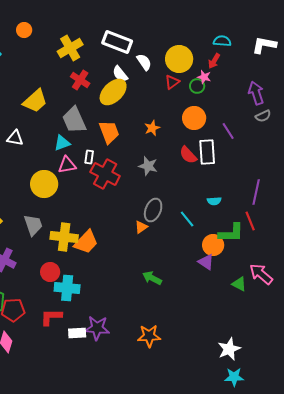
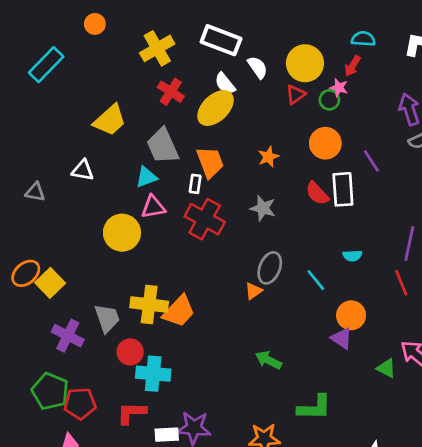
white rectangle: (89, 157) -> (195, 184), moved
gray trapezoid: (33, 225) -> (107, 318), moved
green L-shape: (231, 233) -> (314, 408), moved

